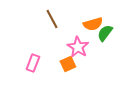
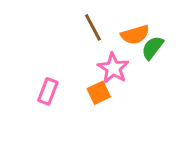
brown line: (52, 19) -> (93, 27), moved

